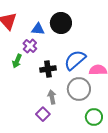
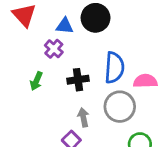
blue semicircle: (75, 60) -> (114, 68), turned 135
green arrow: (17, 61) -> (36, 81), moved

